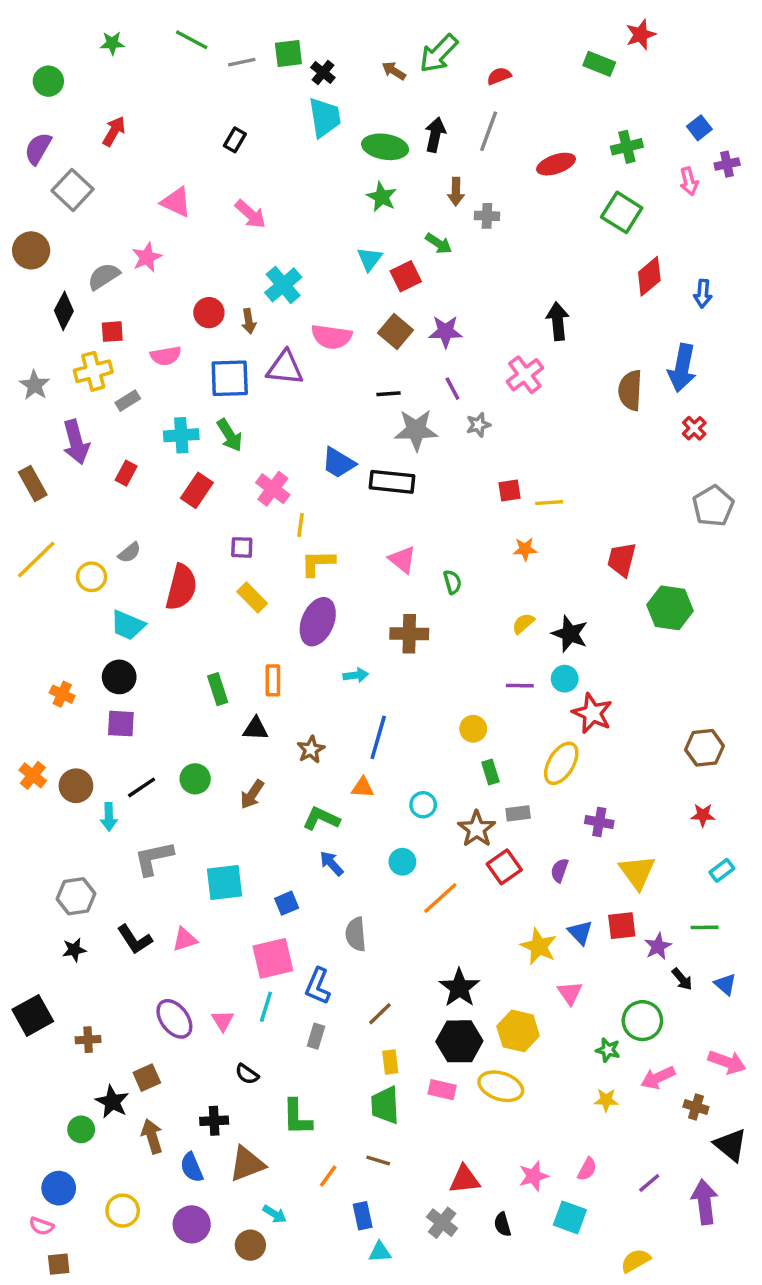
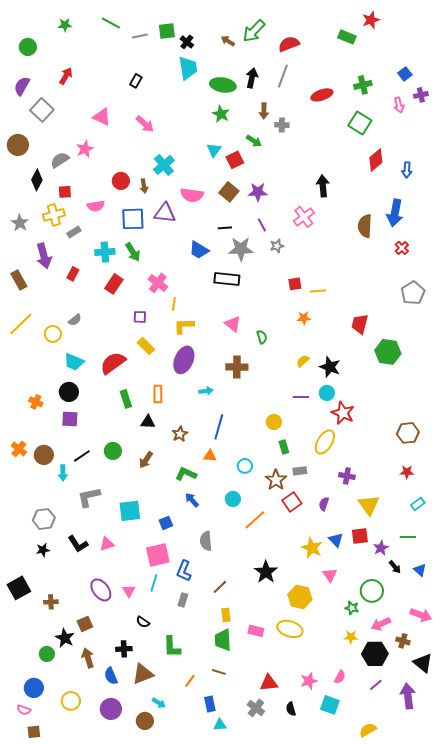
red semicircle: (499, 76) -> (289, 44), size x1.5
blue trapezoid: (338, 463) -> (199, 250), moved
red semicircle: (181, 587) -> (113, 363), moved, turned -140
black hexagon: (459, 1041) -> (375, 654), moved

